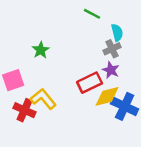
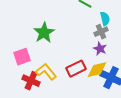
green star: (41, 50) -> (44, 33), size x1.5
red rectangle: (90, 83) -> (76, 69), moved

